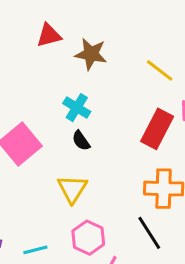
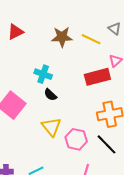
brown star: (91, 54) -> (62, 37), moved
red rectangle: (157, 129) -> (97, 77), turned 60
pink hexagon: (88, 238) -> (76, 139), moved

